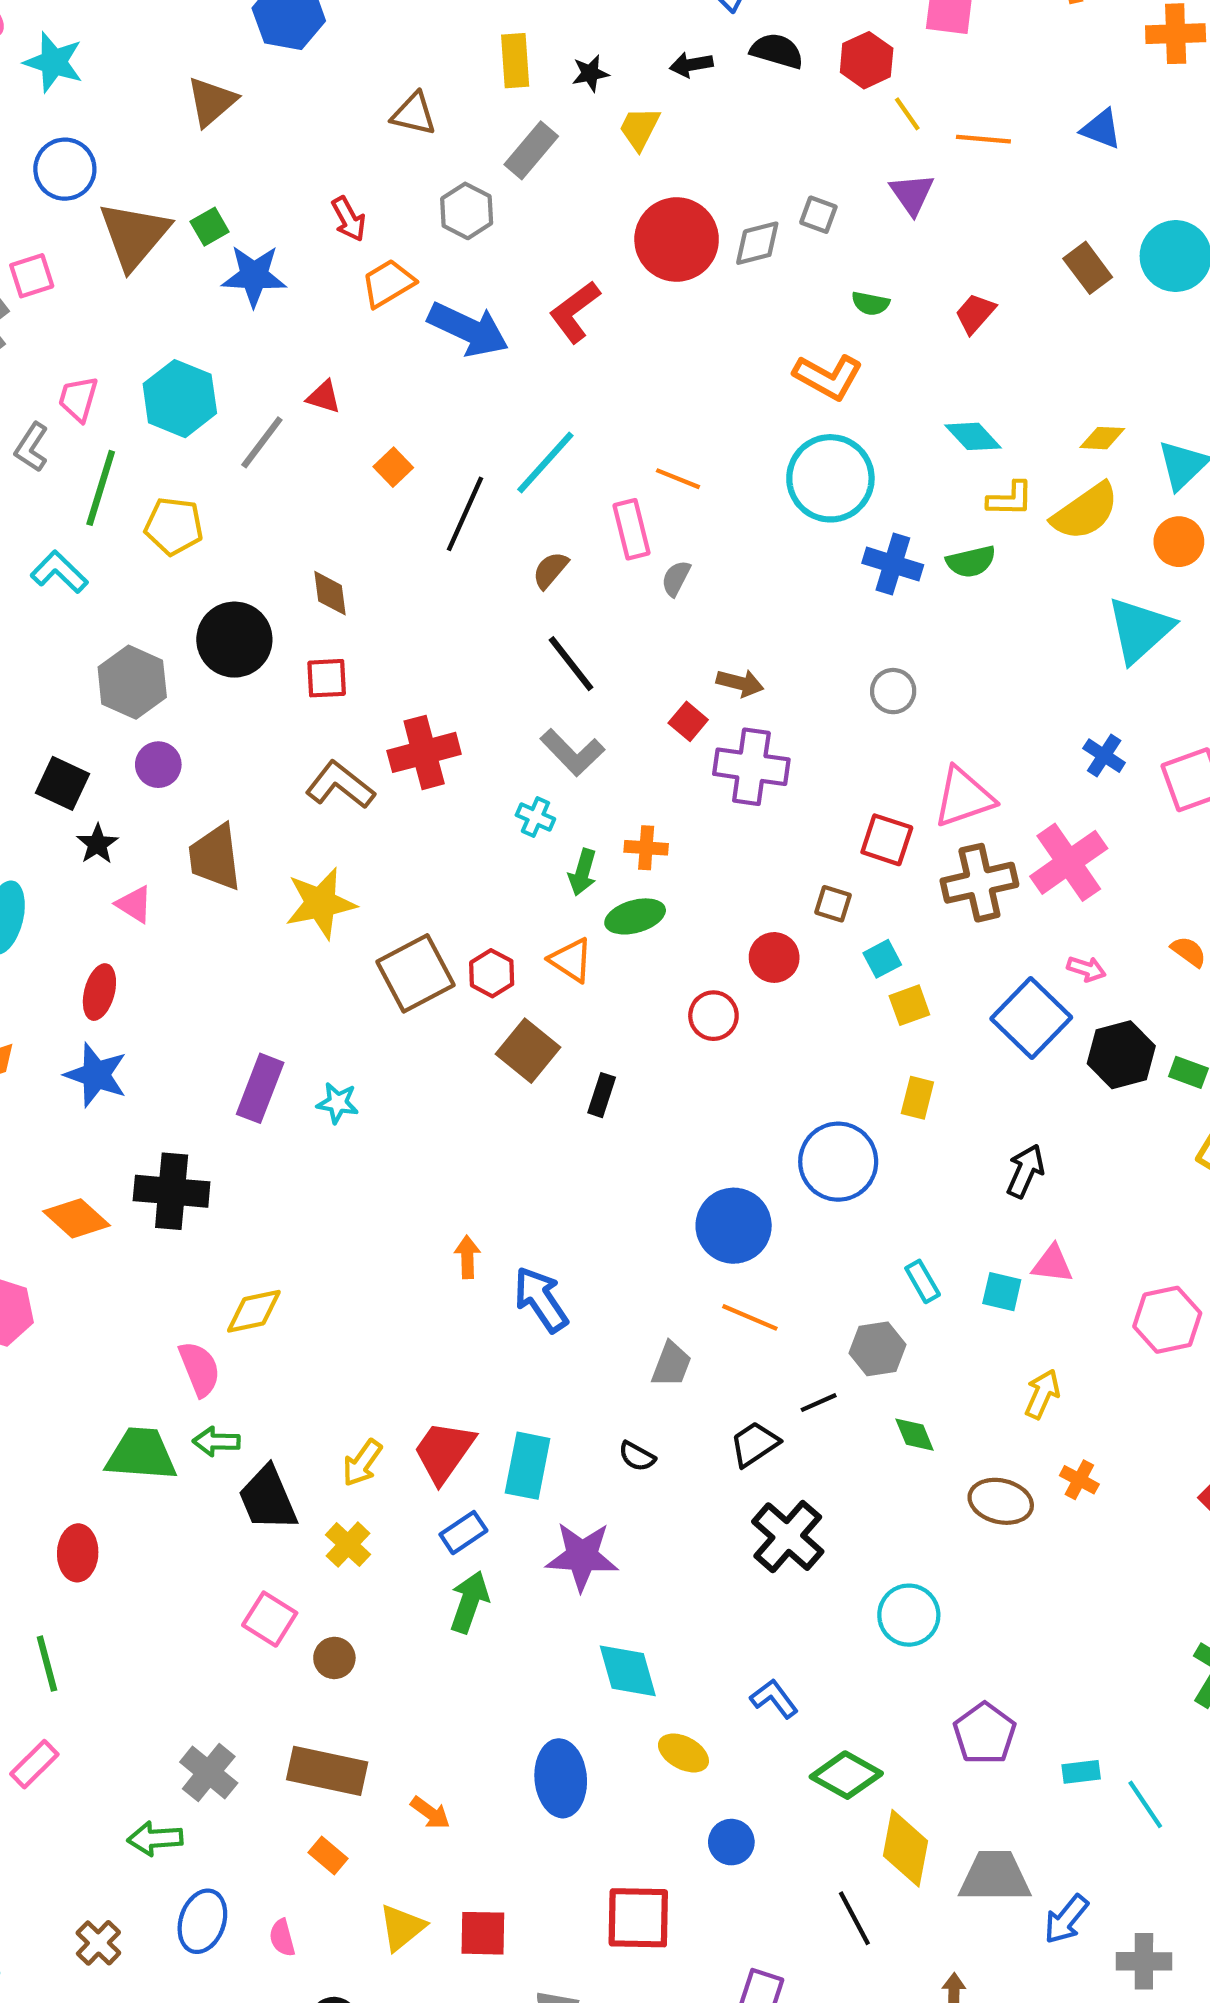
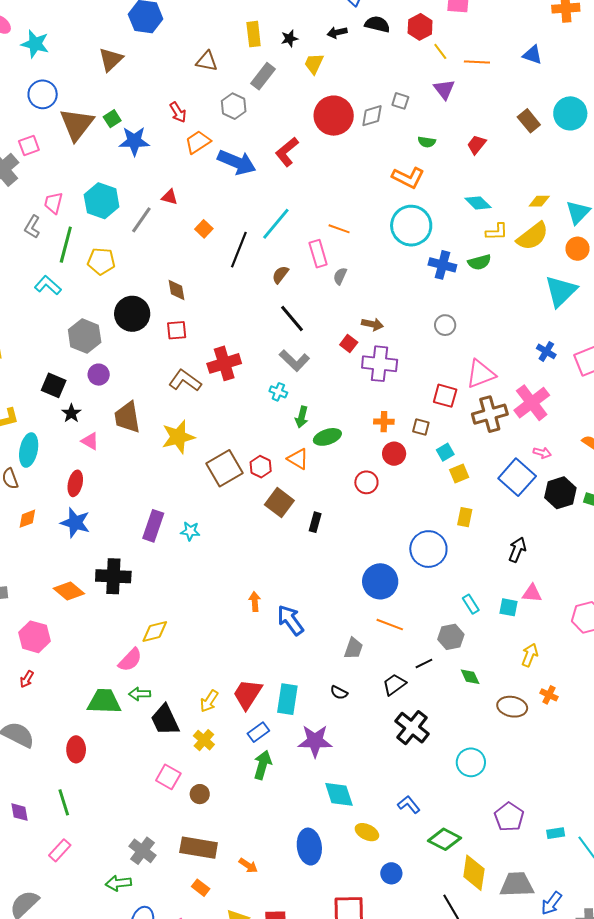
orange cross: (646, 848) -> (384, 422), moved
pink semicircle: (200, 1369) -> (130, 660), turned 68

